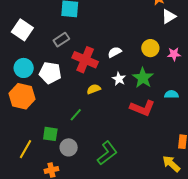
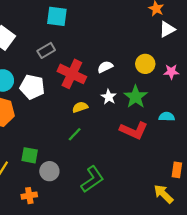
green line: (76, 115) -> (75, 134), moved

